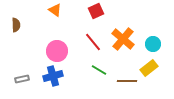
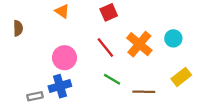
cyan circle: (153, 44) -> (173, 38), moved
yellow rectangle: (149, 68) -> (181, 77), moved
gray rectangle: (22, 79) -> (35, 96), moved

